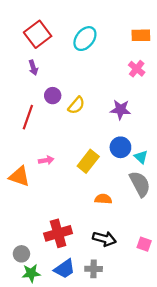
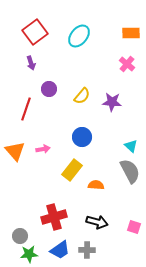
yellow semicircle: (76, 105) -> (82, 96), moved
blue circle: (120, 147) -> (82, 137), moved
yellow rectangle: (88, 161) -> (72, 170), moved
orange triangle: (19, 176) -> (15, 151), moved, turned 30

